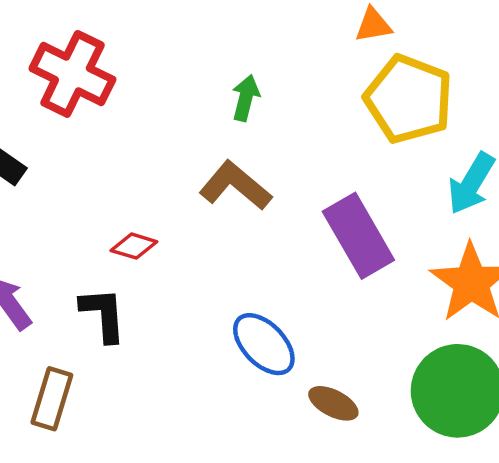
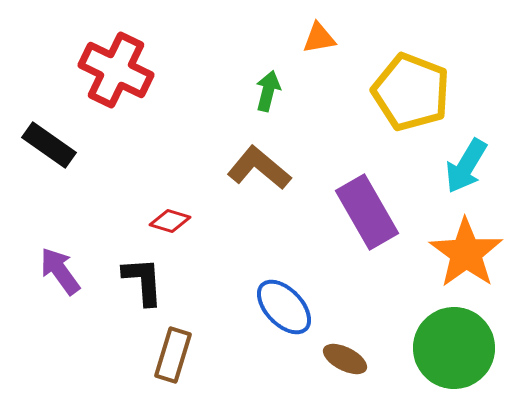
orange triangle: (373, 25) -> (319, 38), moved
brown rectangle: (52, 399) -> (173, 355), moved

